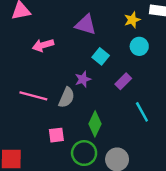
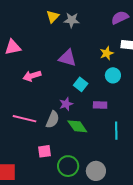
purple rectangle: (123, 81) -> (100, 105), turned 48
cyan line: (142, 112) -> (116, 131), turned 30
green diamond: (95, 124) -> (77, 126), moved, turned -60

